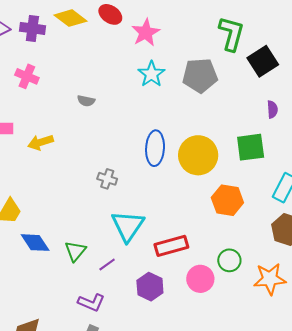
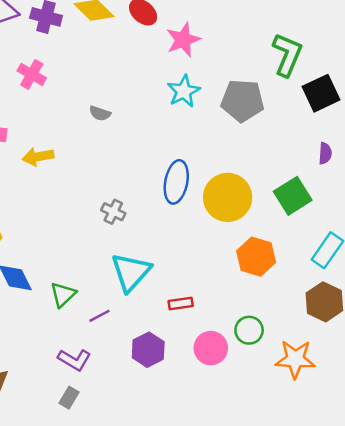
green square: (251, 147) -> (293, 196), turned -32
red rectangle: (171, 246) -> (181, 303), size x0.6

